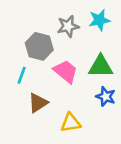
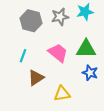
gray hexagon: (39, 46) -> (31, 21), moved

